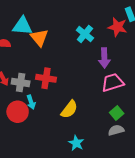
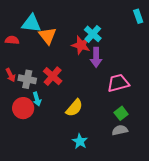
red star: (118, 27) -> (81, 45), moved
purple arrow: (104, 58) -> (96, 57), moved
red cross: (46, 78) -> (53, 76), turned 30

